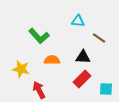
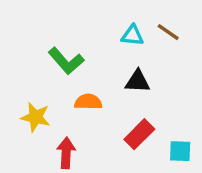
brown line: (99, 38) -> (168, 32), moved
black triangle: (83, 57) -> (138, 81), moved
red arrow: (39, 90) -> (66, 153), turned 30

